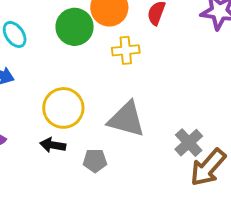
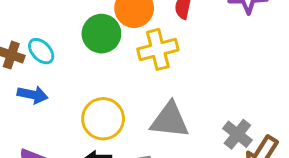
yellow cross: (126, 50) -> (158, 49), size x1.4

